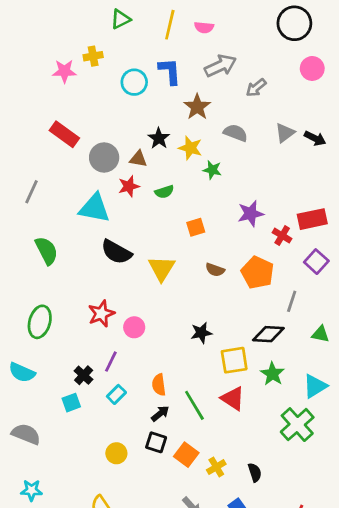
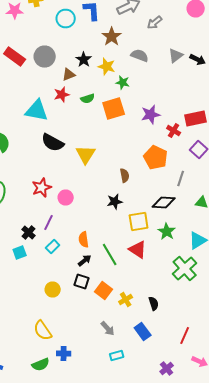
gray circle: (104, 157) -> (45, 56), moved
brown triangle: (138, 159) -> (69, 74), turned -32
orange square: (196, 227) -> (114, 108), moved, size x1.6
brown semicircle: (215, 270) -> (125, 176), moved, turned -120

